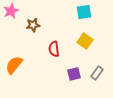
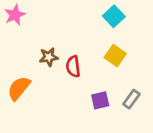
cyan square: (84, 12) -> (114, 16), turned -35
brown star: (33, 25) -> (49, 57), moved

